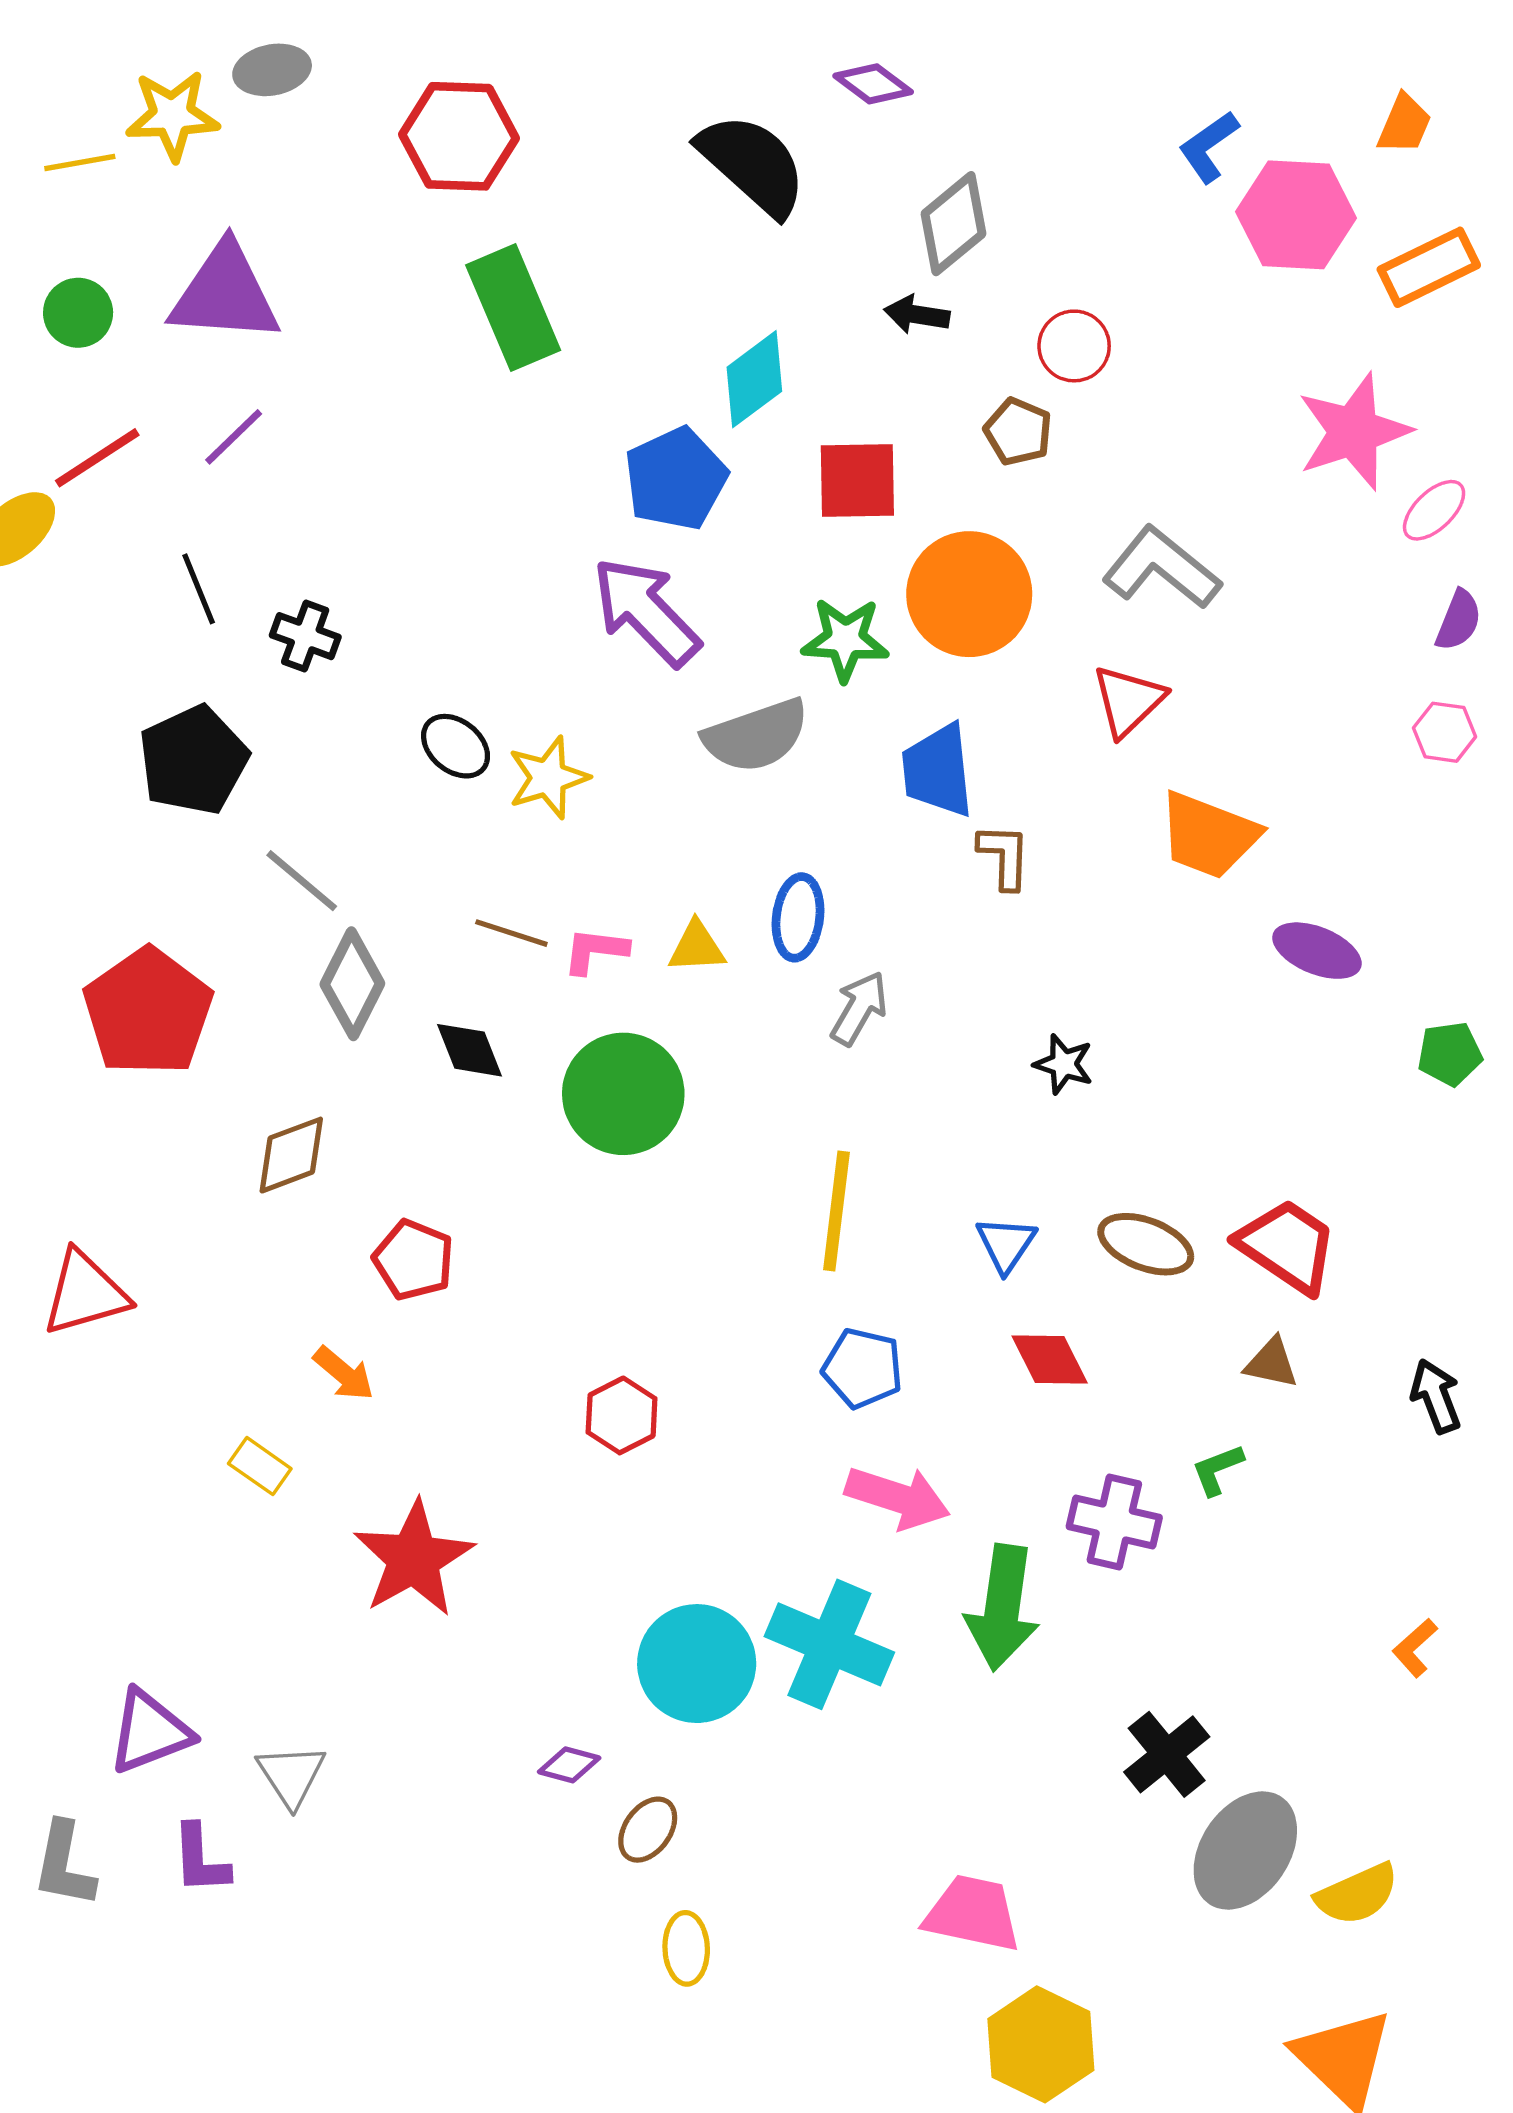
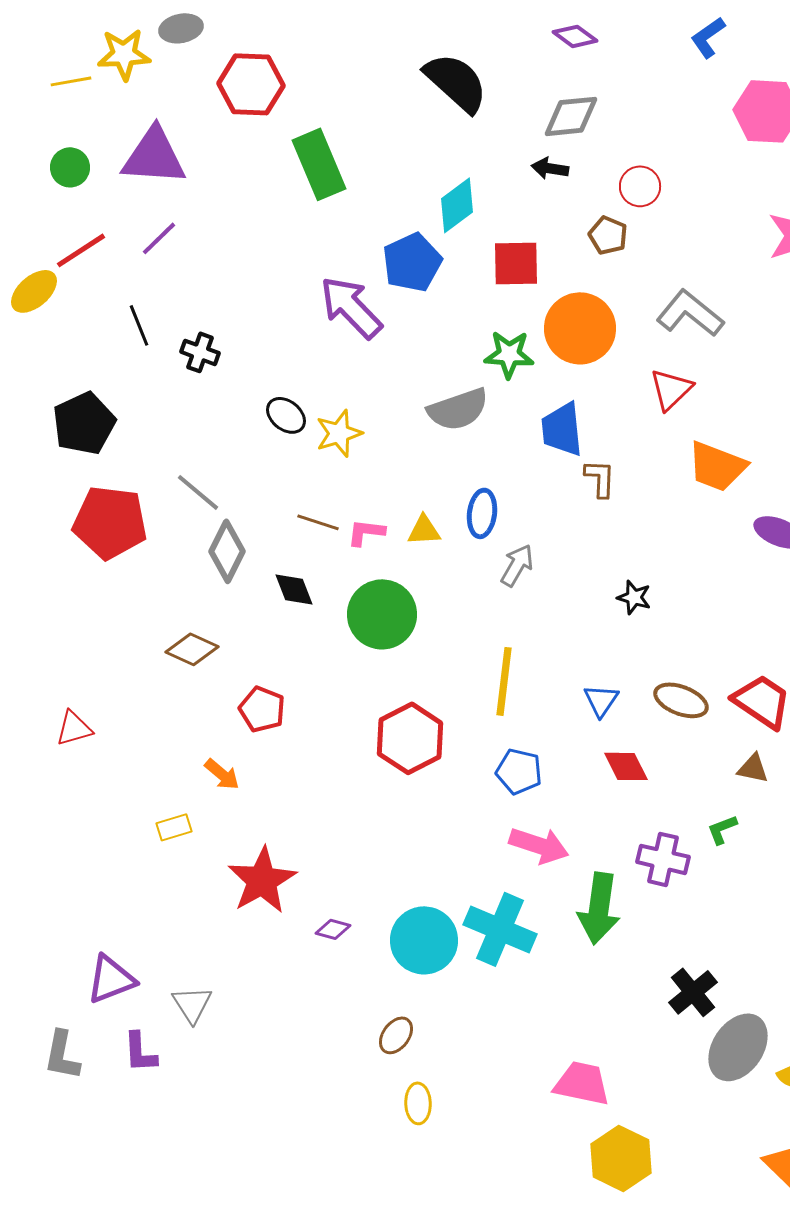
purple diamond: (873, 84) -> (575, 36), moved
red hexagon: (459, 136) -> (251, 84), moved
blue L-shape: (1209, 147) -> (708, 37), moved
gray diamond: (954, 224) -> (571, 116), turned 34
purple arrow: (646, 612) -> (351, 307), moved
black pentagon: (193, 760) -> (84, 423), moved
red pentagon: (148, 1012) -> (110, 522), moved, turned -30
brown diamond: (291, 1155) -> (192, 649), turned 45
red triangle: (85, 1293) -> (74, 728), size x0.7
red hexagon: (622, 1415) -> (410, 738), moved, size x1.6
yellow rectangle: (260, 1466) -> (174, 827), turned -52
purple diamond: (569, 1765) -> (333, 929), moved

